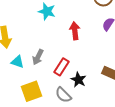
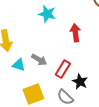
gray arrow: (38, 57) -> (39, 60), turned -84

